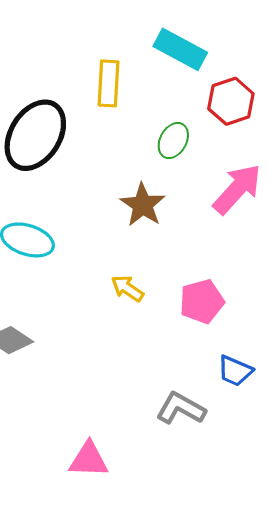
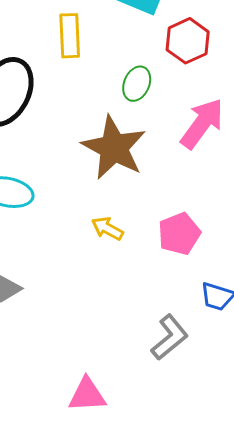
brown star: (143, 205) -> (114, 148), size x1.5
gray L-shape: (181, 408) -> (170, 337), turned 117

